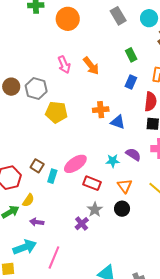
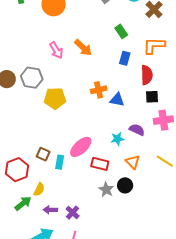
black circle: (122, 209) -> (125, 185), moved
purple cross: (82, 224) -> (73, 213), moved

